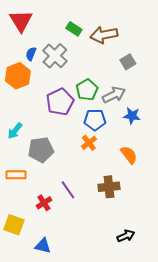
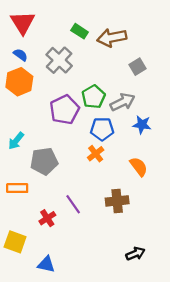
blue semicircle: (31, 54) -> (20, 55), moved, turned 104

